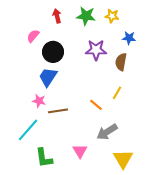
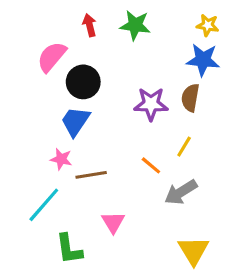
yellow star: (112, 16) -> (208, 25), moved
pink semicircle: (33, 36) -> (52, 57), size x1.5
blue star: (129, 38) -> (203, 60), size x1.5
purple star: (96, 50) -> (151, 104), moved
gray arrow: (107, 132) -> (181, 192), moved
pink triangle: (80, 151) -> (113, 222), moved

